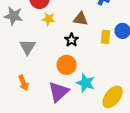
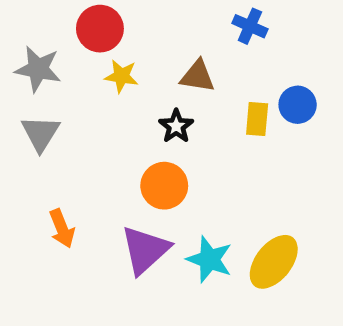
gray triangle: (28, 47) -> (40, 133), moved
cyan star: (86, 83) -> (209, 259), moved

